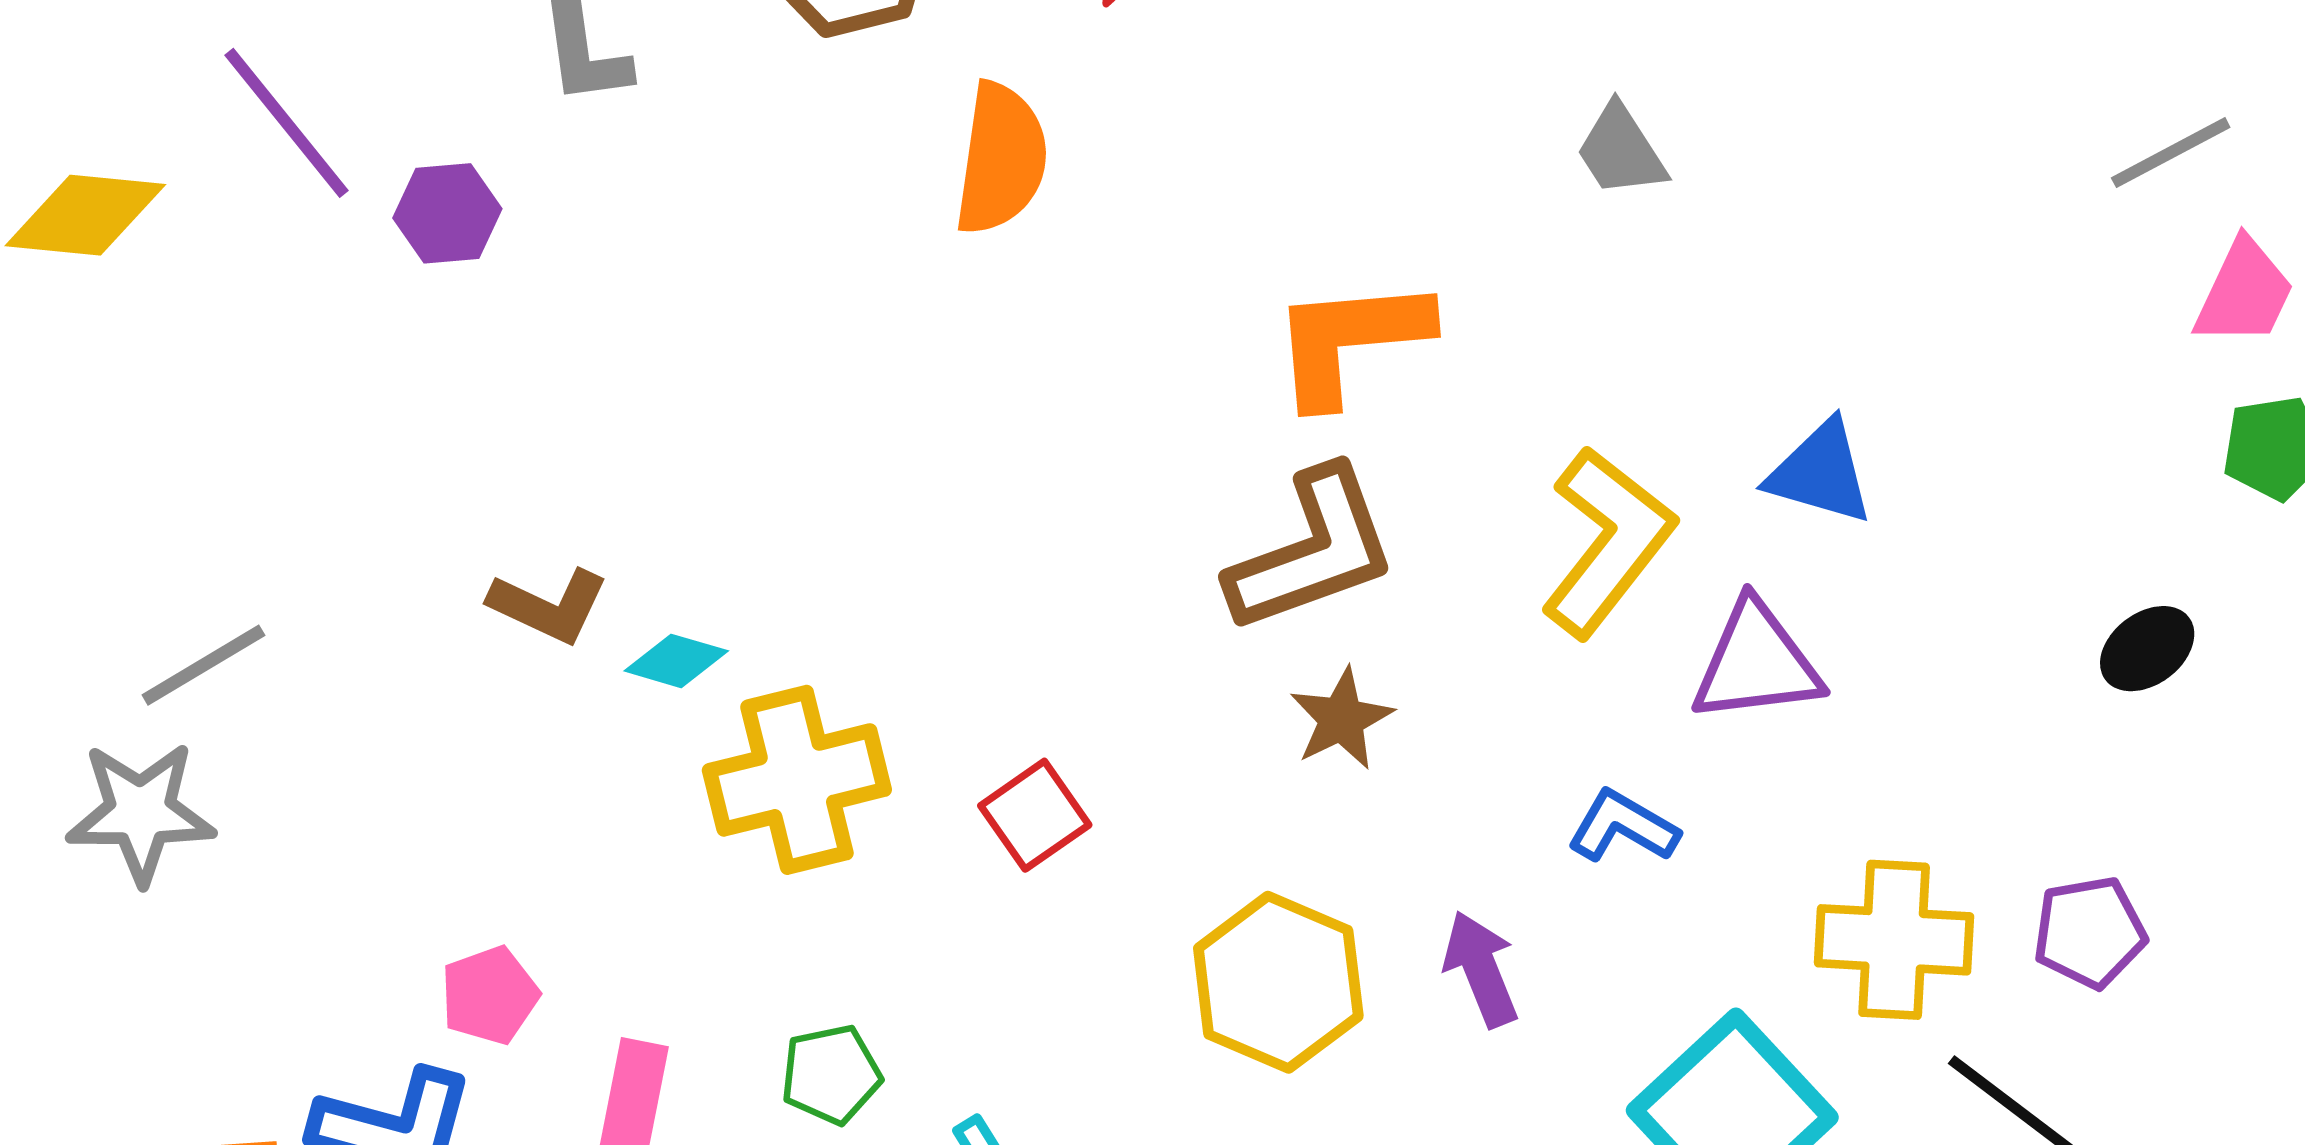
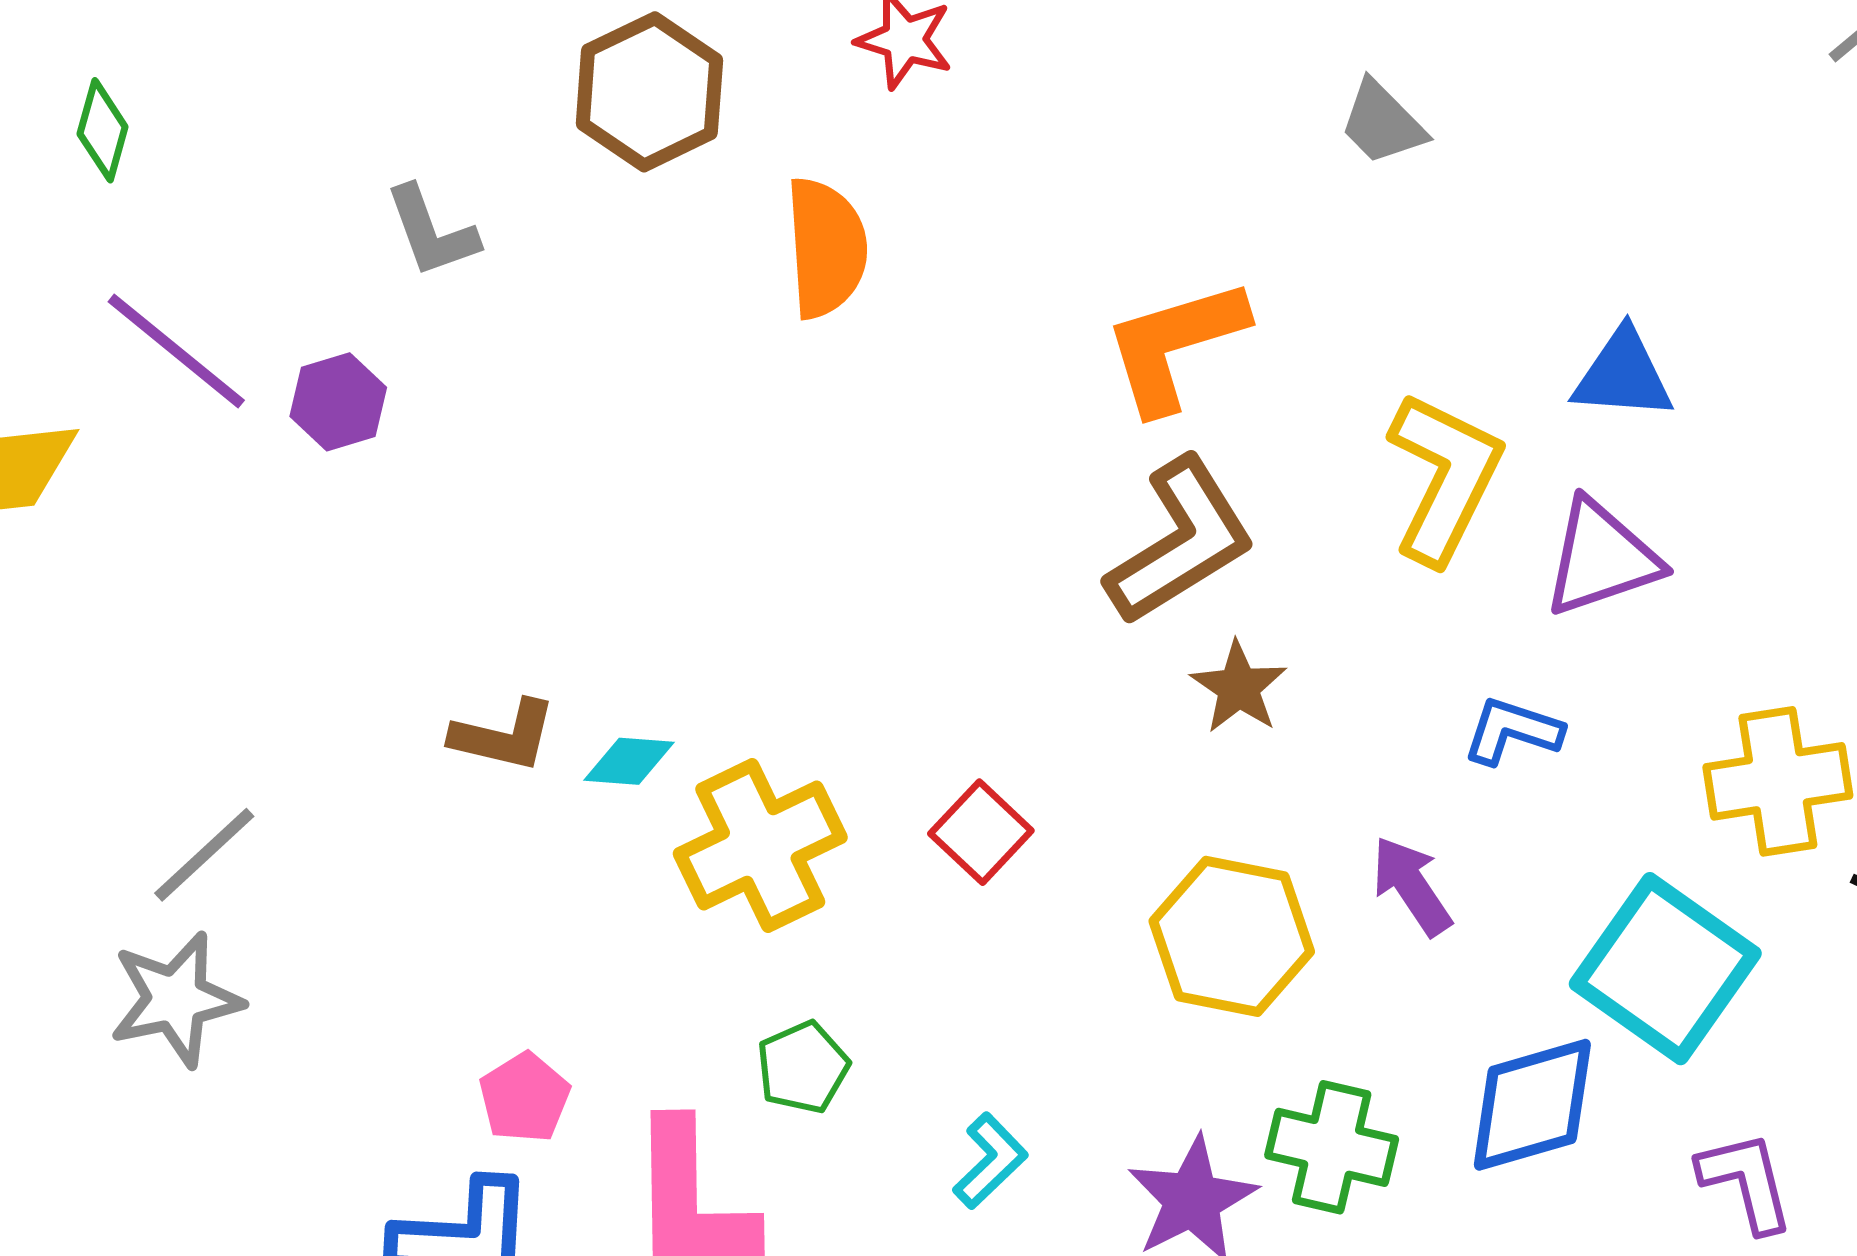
green pentagon: (831, 1074) -> (803, 1067), moved

